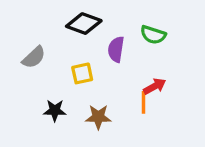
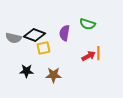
black diamond: (84, 24) -> (34, 35), moved
gray semicircle: (34, 57) -> (13, 38), turned 56
orange line: (143, 102) -> (98, 53), moved

